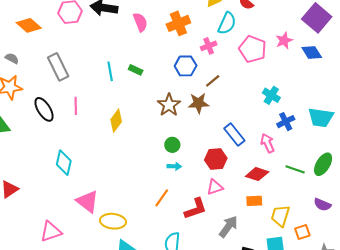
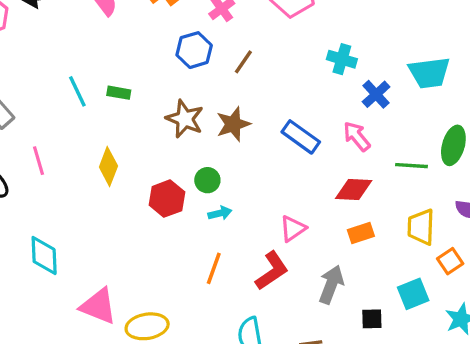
green rectangle: (136, 70) -> (119, 93), moved
brown star: (198, 103) -> (233, 124), moved
red hexagon: (216, 159) -> (167, 199), moved
yellow trapezoid: (280, 216) -> (421, 227), moved

